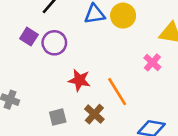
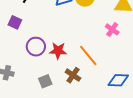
purple circle: (54, 43) -> (36, 47), moved

